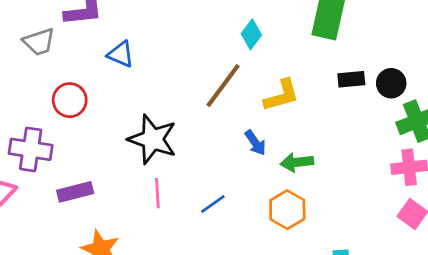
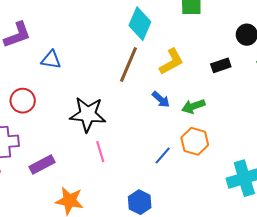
cyan diamond: (251, 34) -> (140, 24), size x1.5
black rectangle: (351, 79) -> (221, 65), moved
blue line: (213, 204) -> (163, 155), moved

